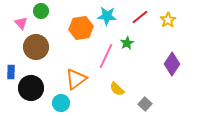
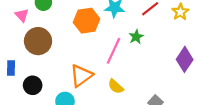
black circle: (31, 88) -> (33, 85), size x0.7
yellow semicircle: (117, 89) -> (116, 86), moved

